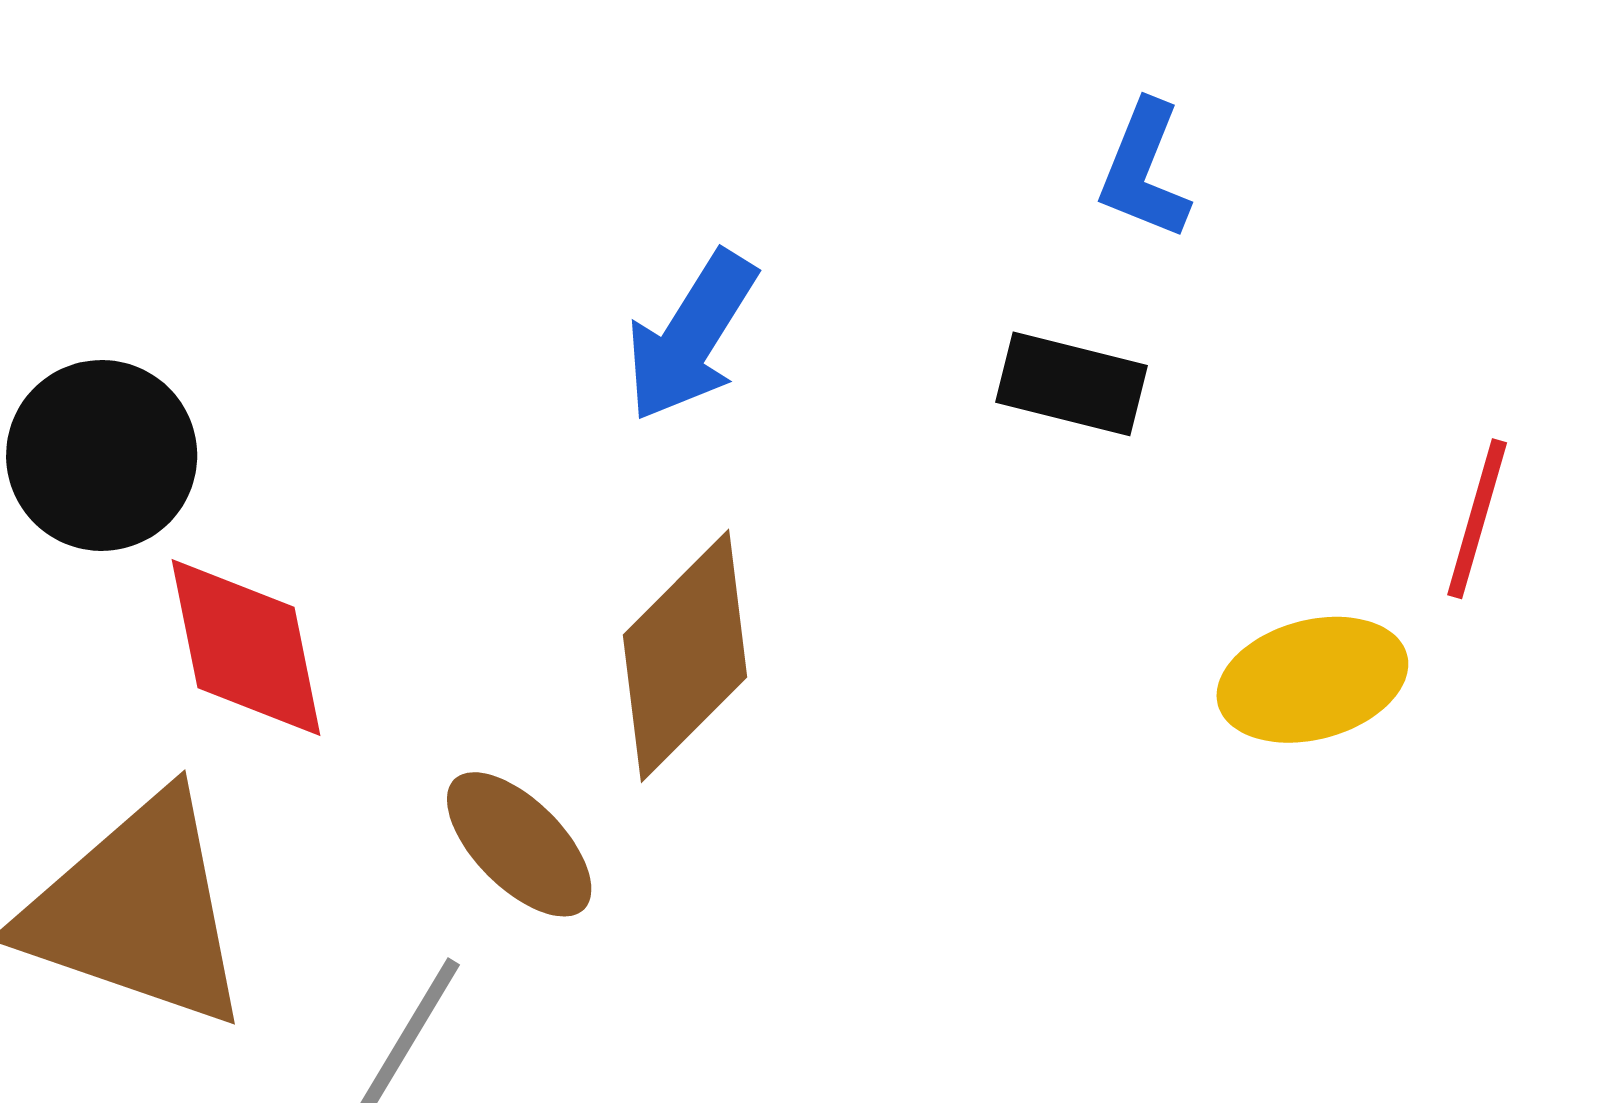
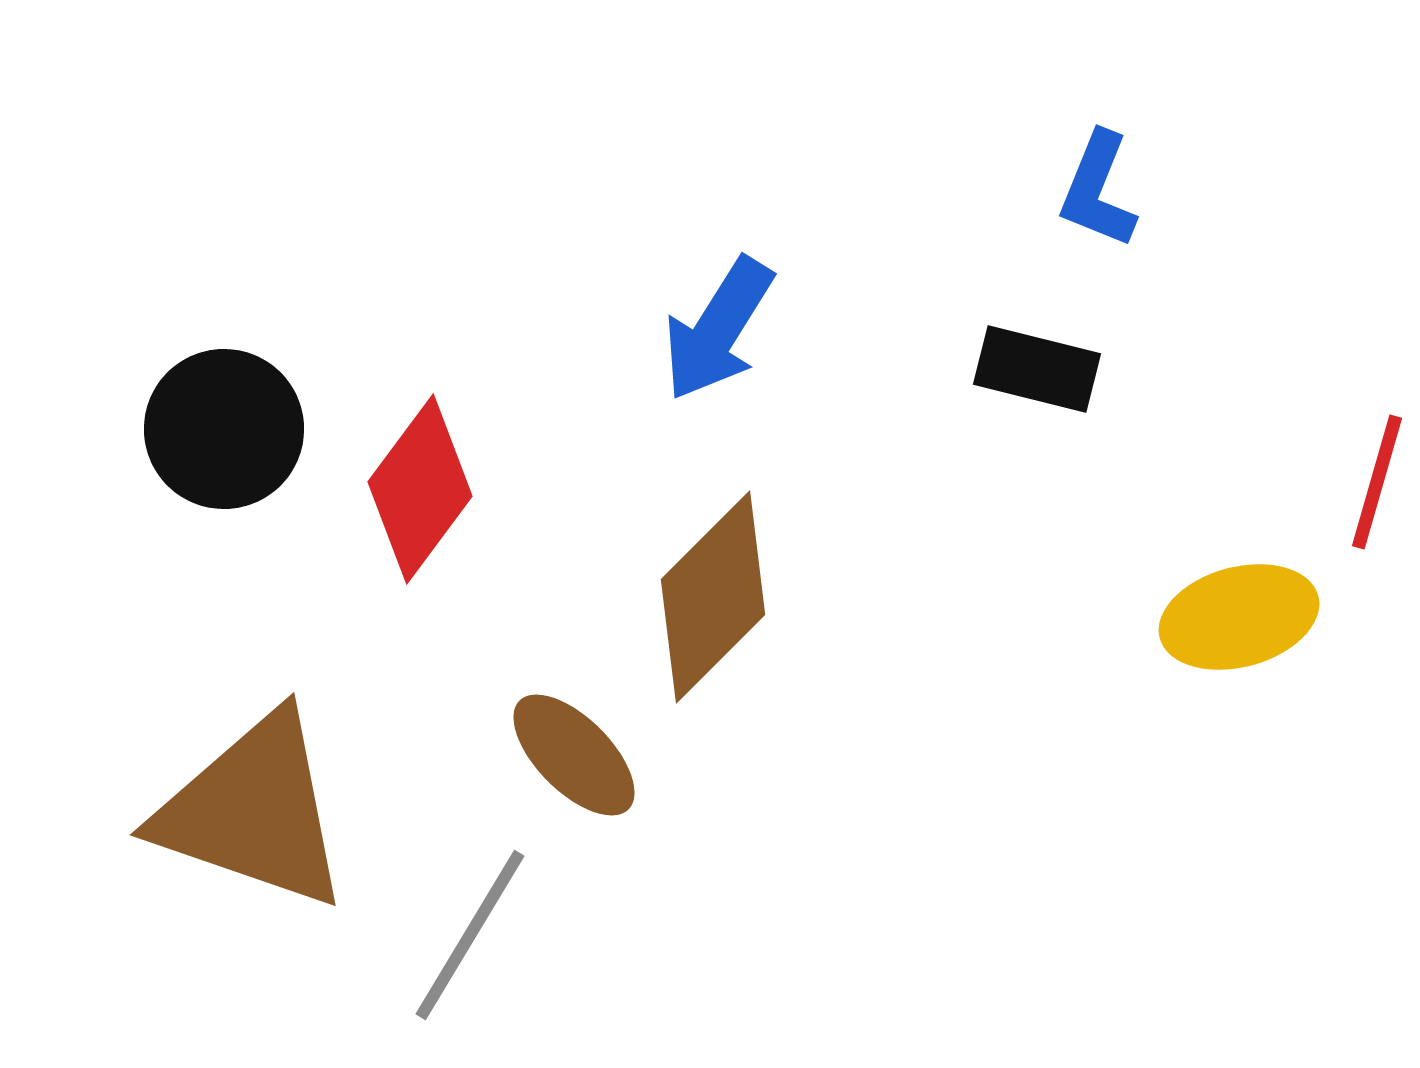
red diamond: (246, 648) -> (420, 489), moved, turned 48

